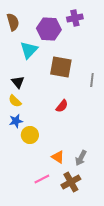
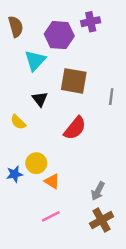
black triangle: (18, 82) -> (40, 99), moved
red semicircle: (62, 106) -> (75, 128), size x1.5
blue star: (16, 121) -> (15, 174), moved
orange triangle: (58, 157) -> (52, 181), moved
brown cross: (71, 182) -> (102, 220), moved

